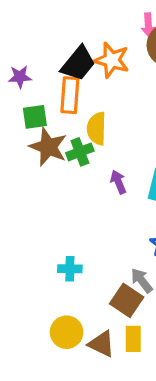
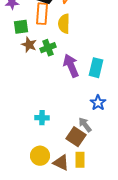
yellow semicircle: (97, 129) -> (64, 24), moved
brown star: (48, 147) -> (29, 45), size x0.7
purple arrow: (118, 182) -> (71, 66), size x1.6

